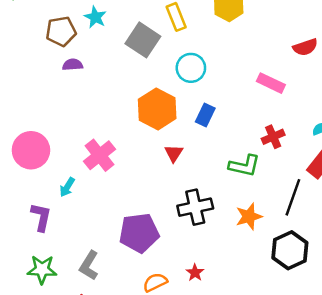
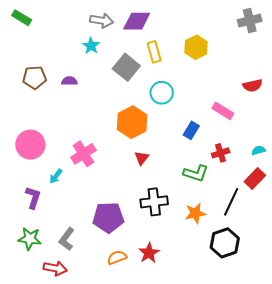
brown pentagon: (61, 31) -> (34, 78), moved
blue rectangle: (205, 115) -> (191, 130), moved
red star: (195, 273) -> (149, 253), size x1.5

